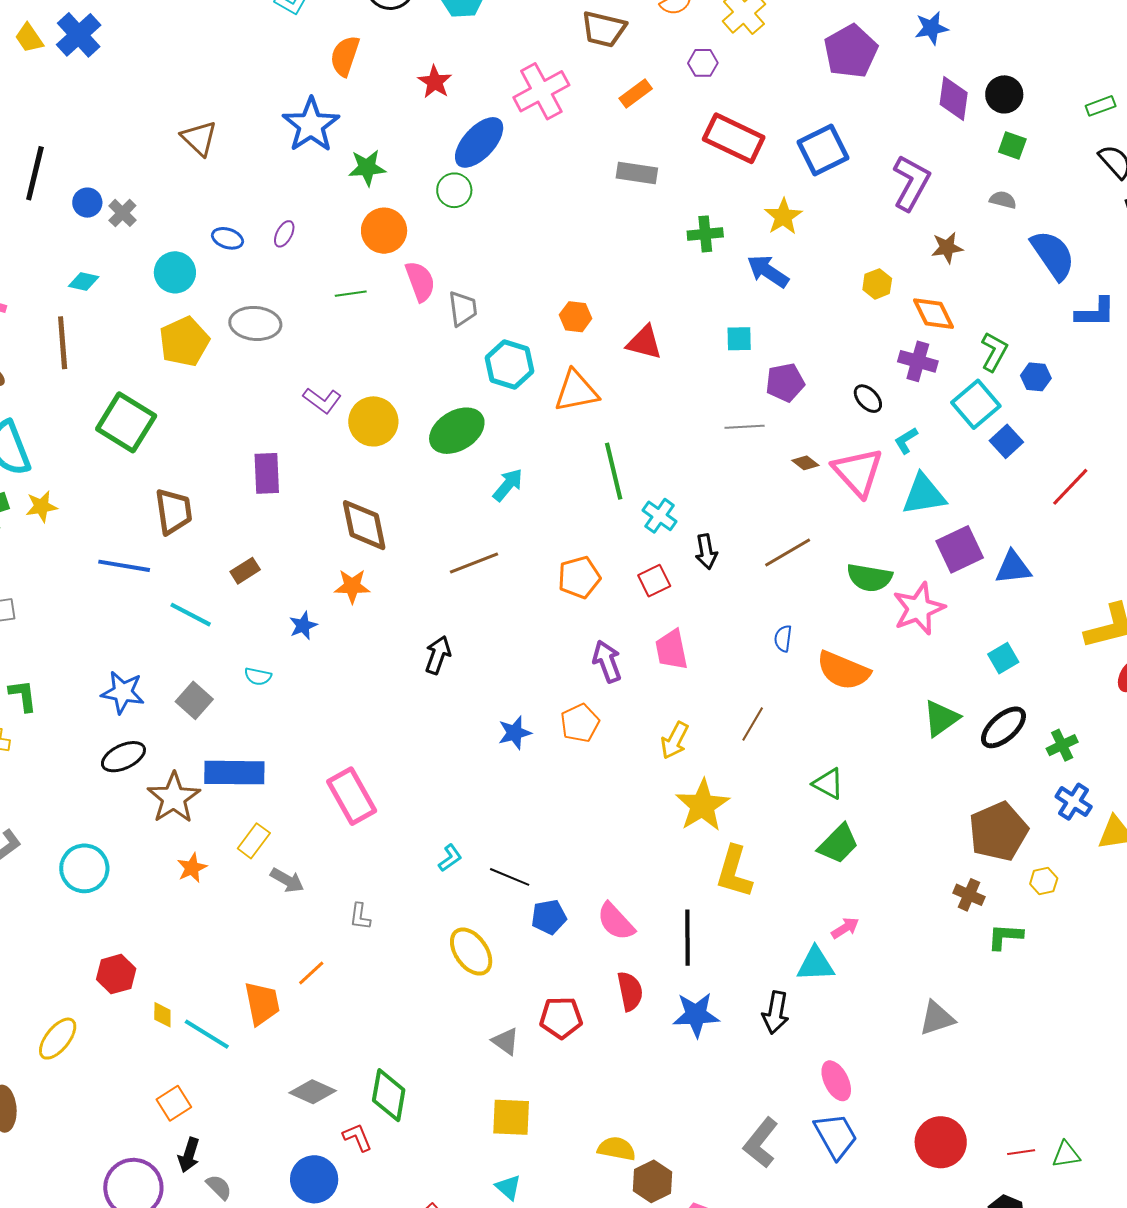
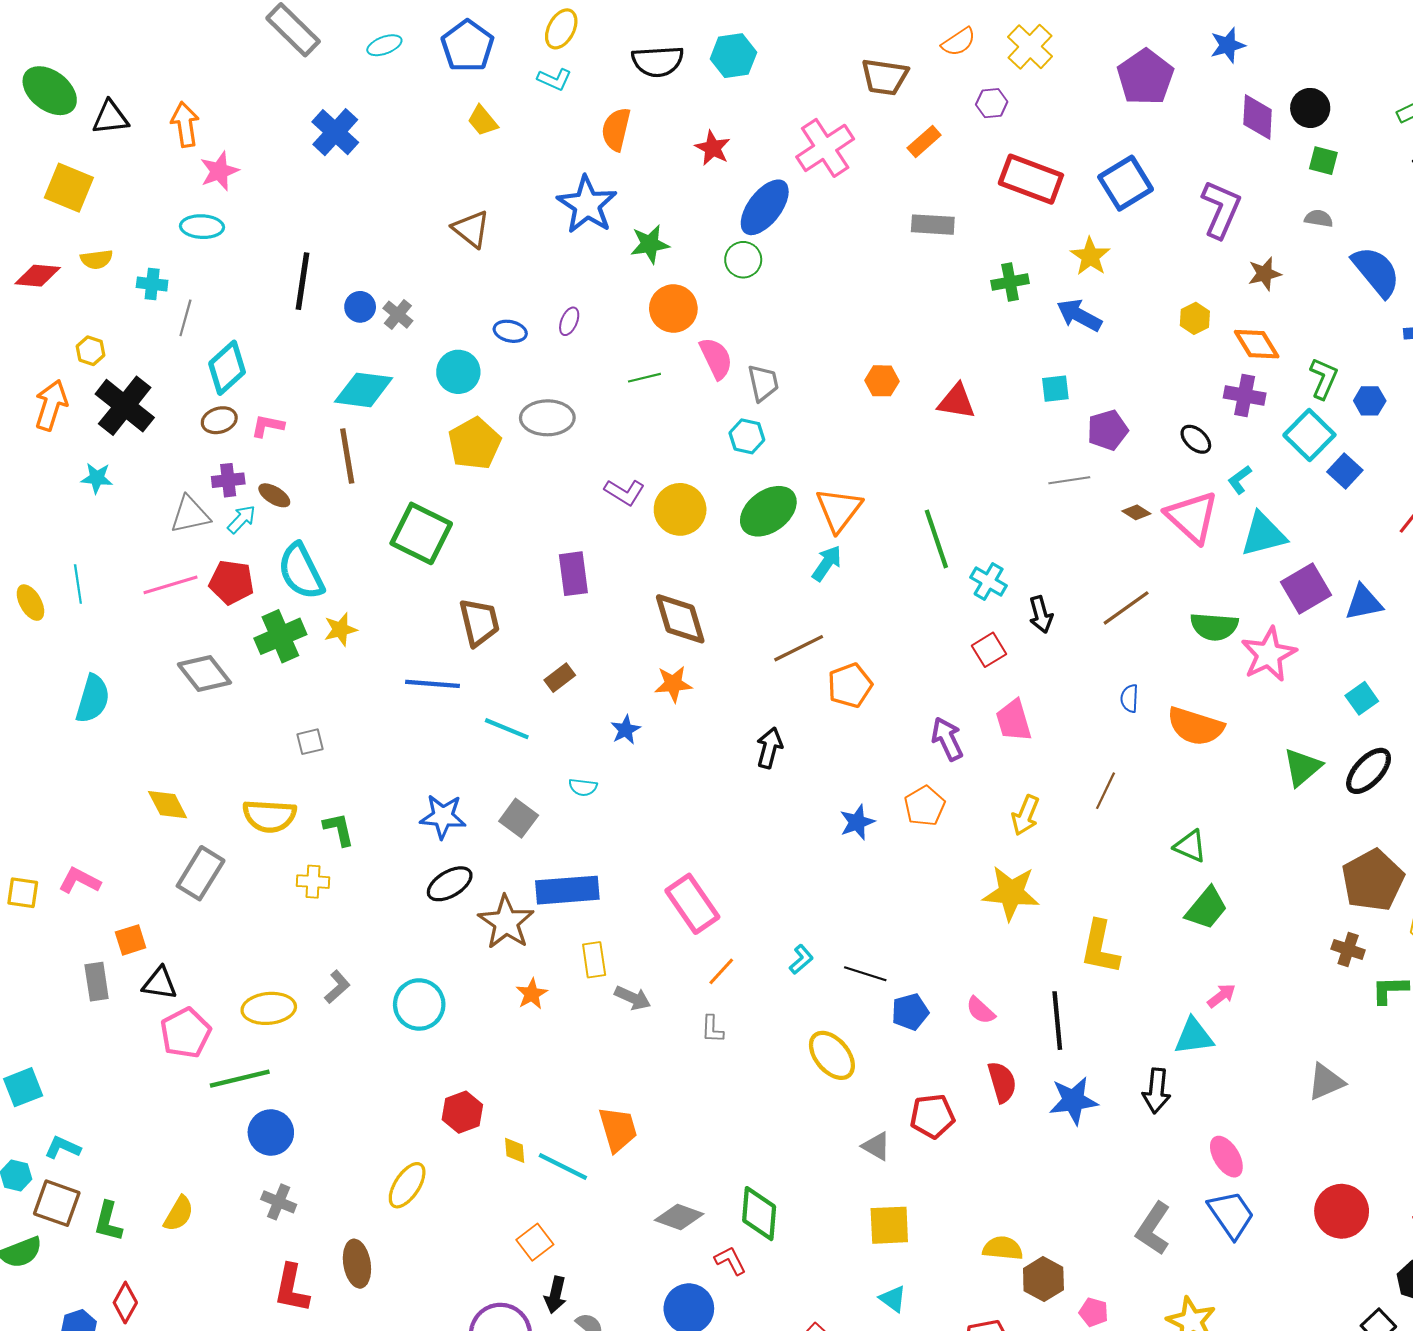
yellow trapezoid: (29, 38) -> (483, 121), moved
cyan diamond: (84, 282) -> (364, 390), size x1.8
cyan hexagon: (510, 364) -> (747, 436), moved, size x0.7
orange triangle: (576, 391) -> (839, 510), moved, turned -36
orange pentagon: (579, 577) -> (850, 685), moved
yellow star: (702, 805) -> (1011, 893), moved, turned -30
yellow rectangle: (254, 841) -> (594, 960), turned -40
pink semicircle: (616, 921) -> (981, 1010), size x0.7
orange line: (311, 973) -> (721, 971), moved

